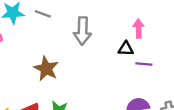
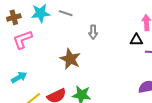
gray arrow: (82, 31) -> (93, 32), moved, size x0.6

